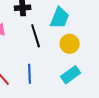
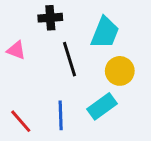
cyan rectangle: (71, 75) -> (102, 106), moved

